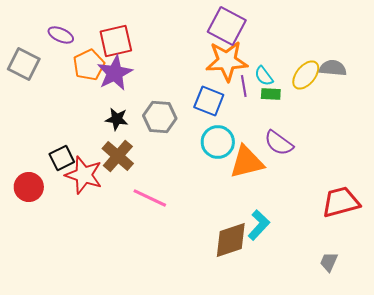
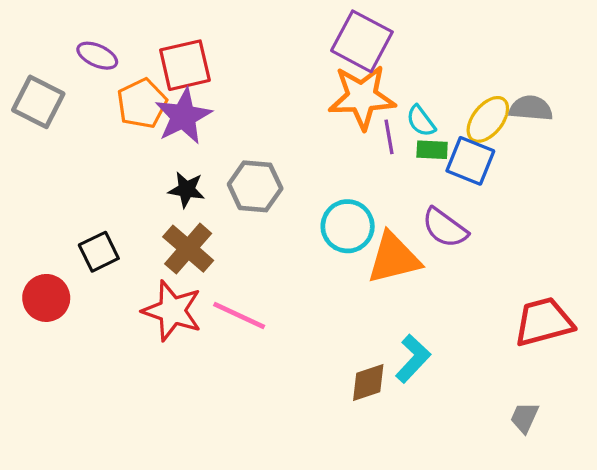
blue square: (209, 101) -> (470, 161), moved
red star: (84, 175) -> (172, 311), moved
brown diamond: (231, 240) -> (368, 382), size x0.7

